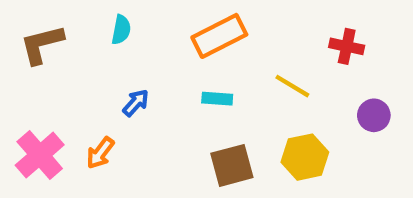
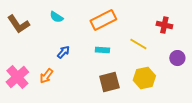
cyan semicircle: (121, 30) -> (56, 17), turned 112
brown L-shape: (42, 44) -> (18, 24), turned -110

